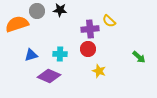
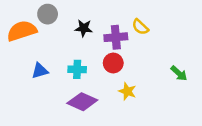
black star: (60, 10) -> (84, 28), moved
purple diamond: (49, 76) -> (82, 102), moved

